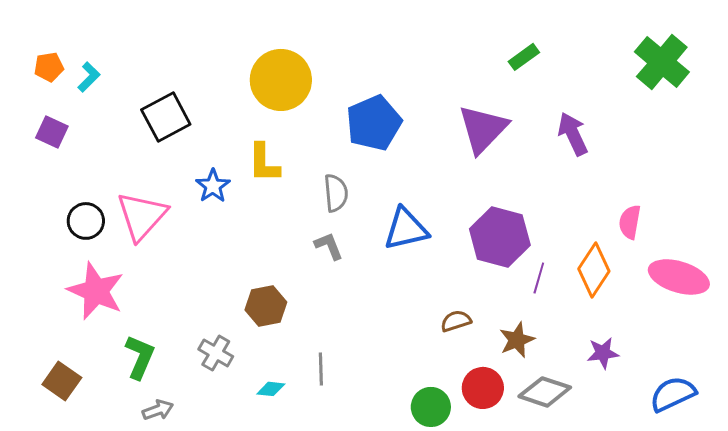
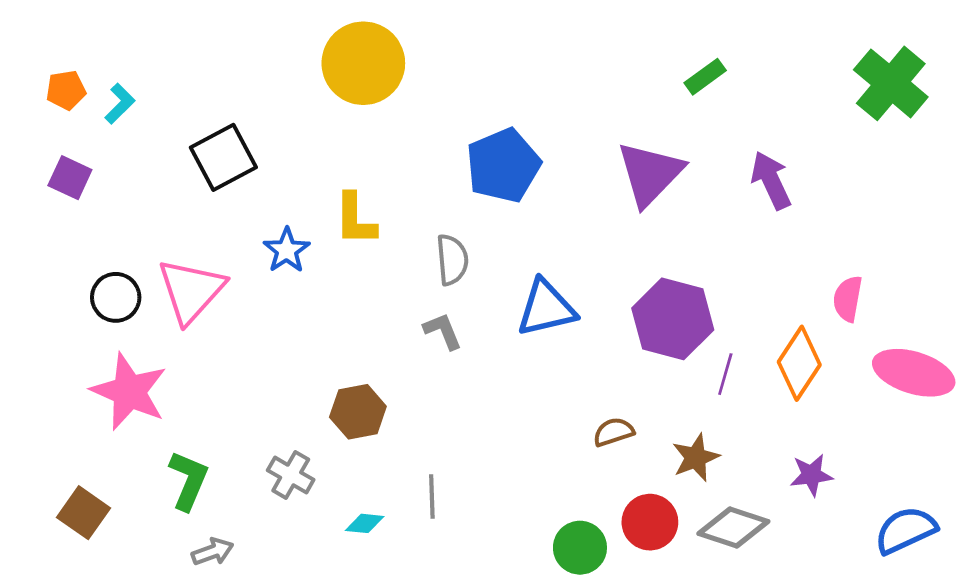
yellow circle: (281, 80) -> (363, 63), moved

